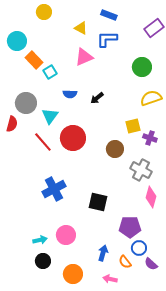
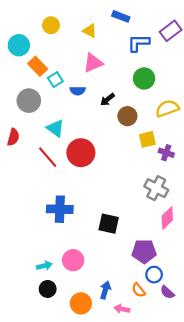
yellow circle: (44, 12) -> (51, 25), moved
blue L-shape: (107, 39) -> (139, 43), moved
green circle: (142, 67) -> (144, 78), moved
blue semicircle: (70, 94) -> (78, 91), moved
black arrow: (97, 98) -> (107, 100), moved
gray circle: (26, 103) -> (29, 101), moved
cyan triangle: (50, 116) -> (55, 128), turned -30
brown circle: (115, 149) -> (127, 116), moved
blue cross: (54, 189) -> (60, 209), turned 30
pink diamond: (151, 197) -> (167, 218), turned 30
blue arrow: (103, 253) -> (105, 290), moved

